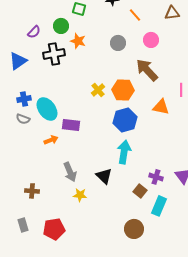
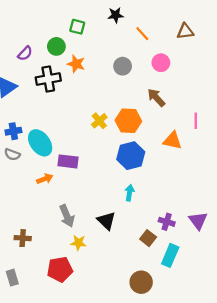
brown arrow: (147, 70) -> (156, 98), size x0.7
cyan arrow: (124, 152) -> (130, 193), size x0.6
red pentagon: (54, 229) -> (60, 269), moved

